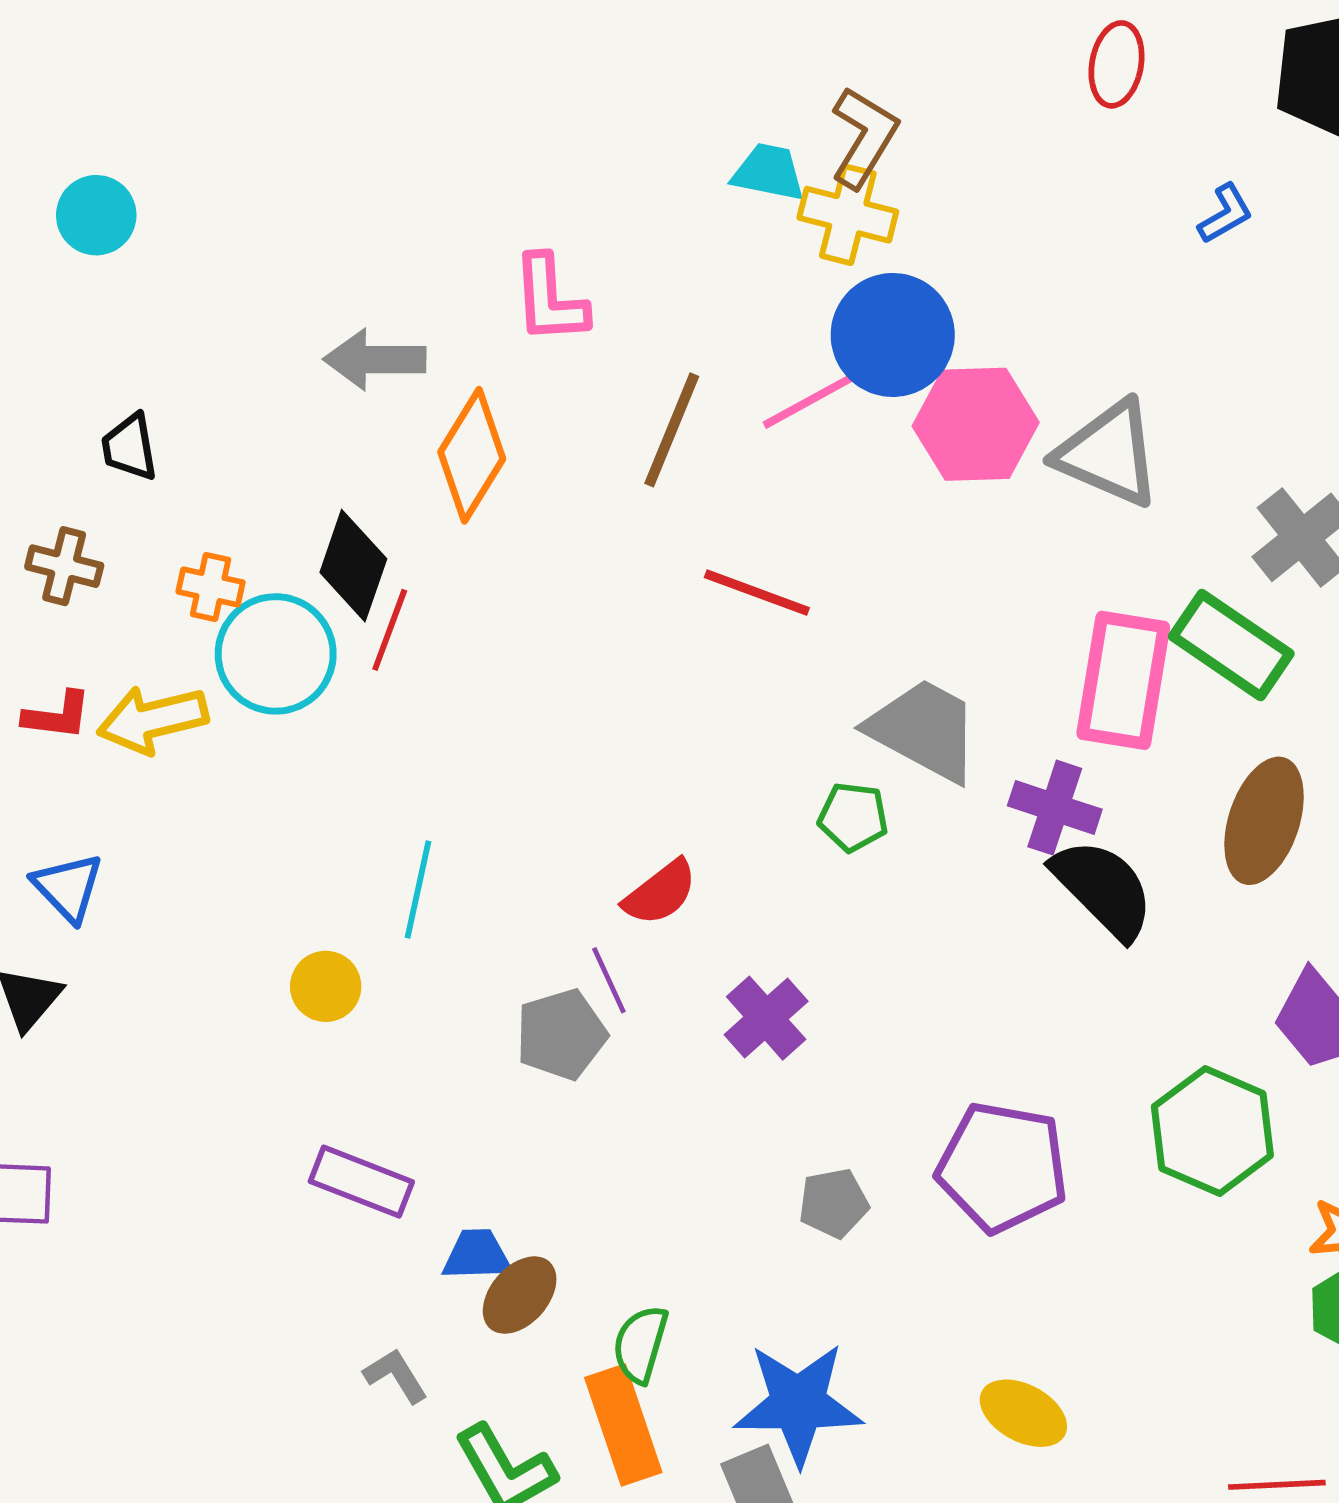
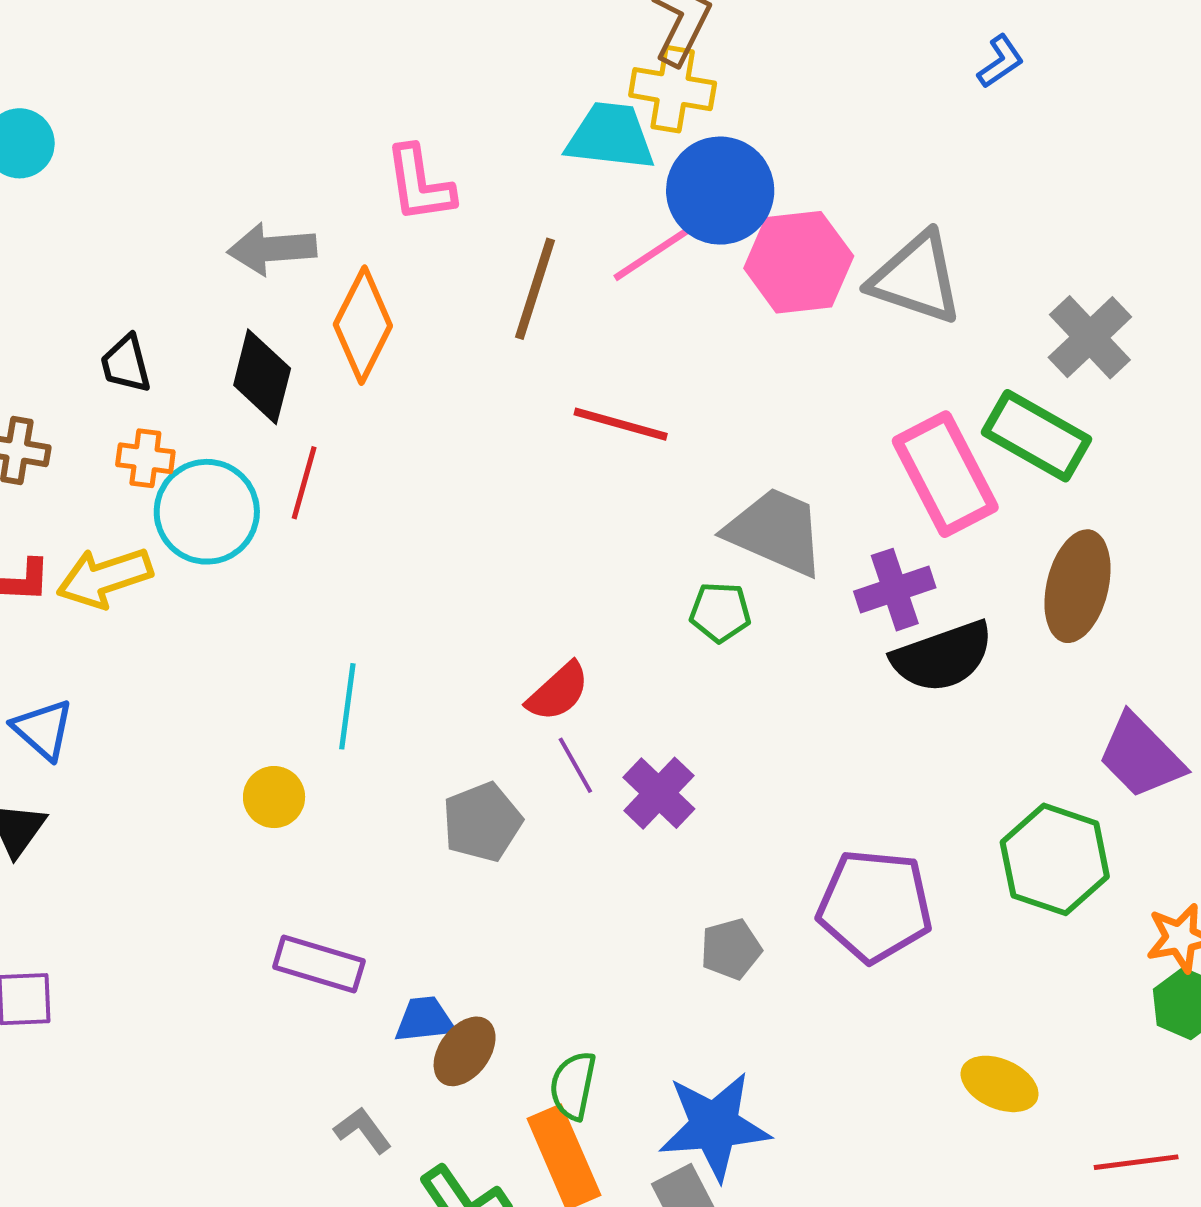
cyan trapezoid: (769, 172) -> (610, 136), moved, size x1.4
black trapezoid: (130, 447) -> (126, 364), moved
black diamond: (353, 566) -> (262, 377), moved
pink rectangle: (1123, 680) -> (945, 474), turned -32
purple cross: (1055, 808) -> (895, 590), turned -32
black semicircle: (1103, 889) -> (943, 657), turned 120
purple line: (609, 980) -> (575, 765), moved
yellow ellipse: (1023, 1413) -> (1000, 1084), moved

